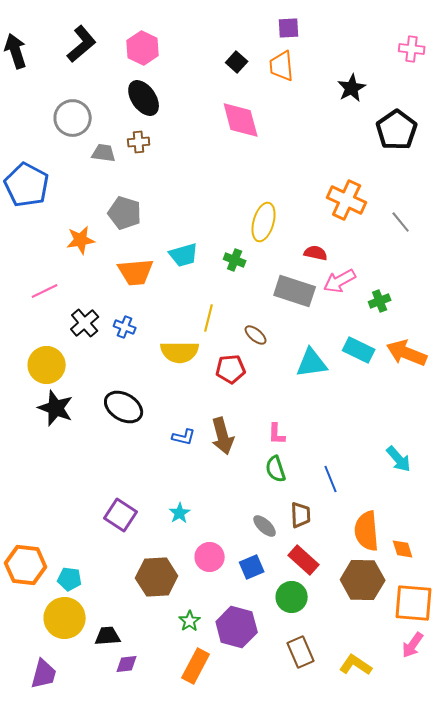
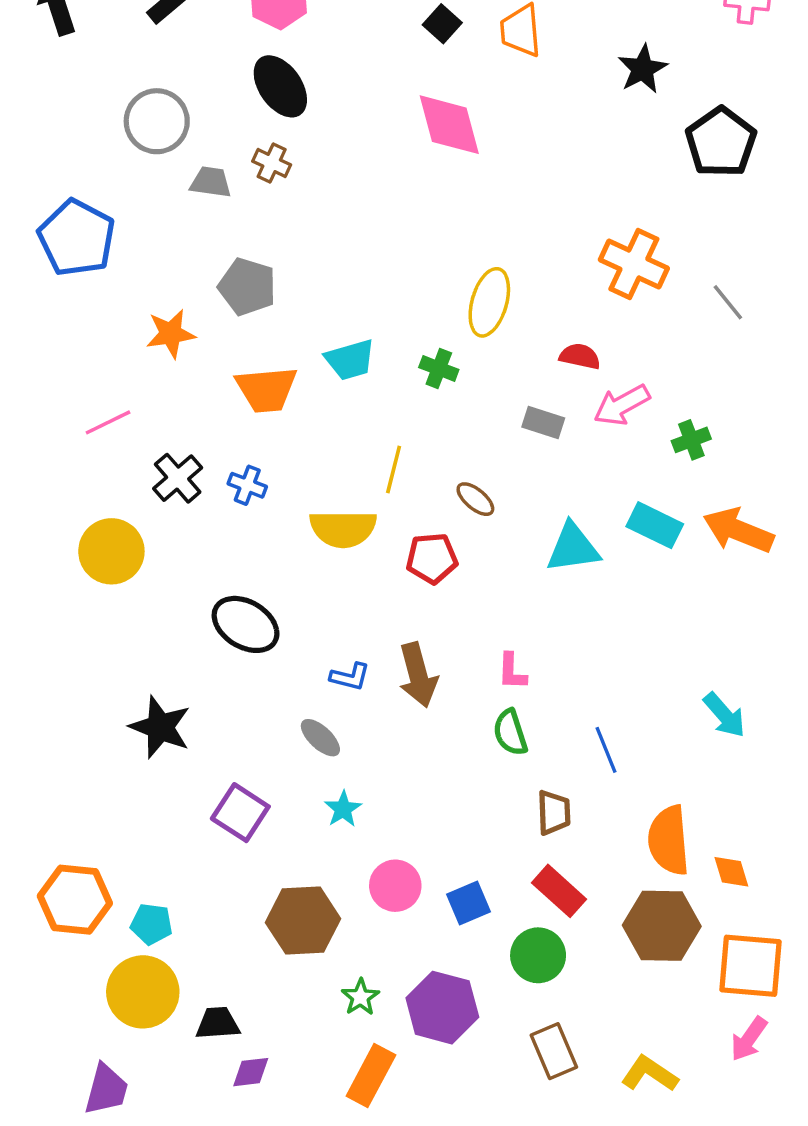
brown cross: (139, 142) -> (272, 163), turned 30
gray rectangle: (295, 291) -> (543, 422), size x0.6
black star: (56, 408) -> (160, 727), moved
gray ellipse: (265, 526) -> (320, 738), moved

